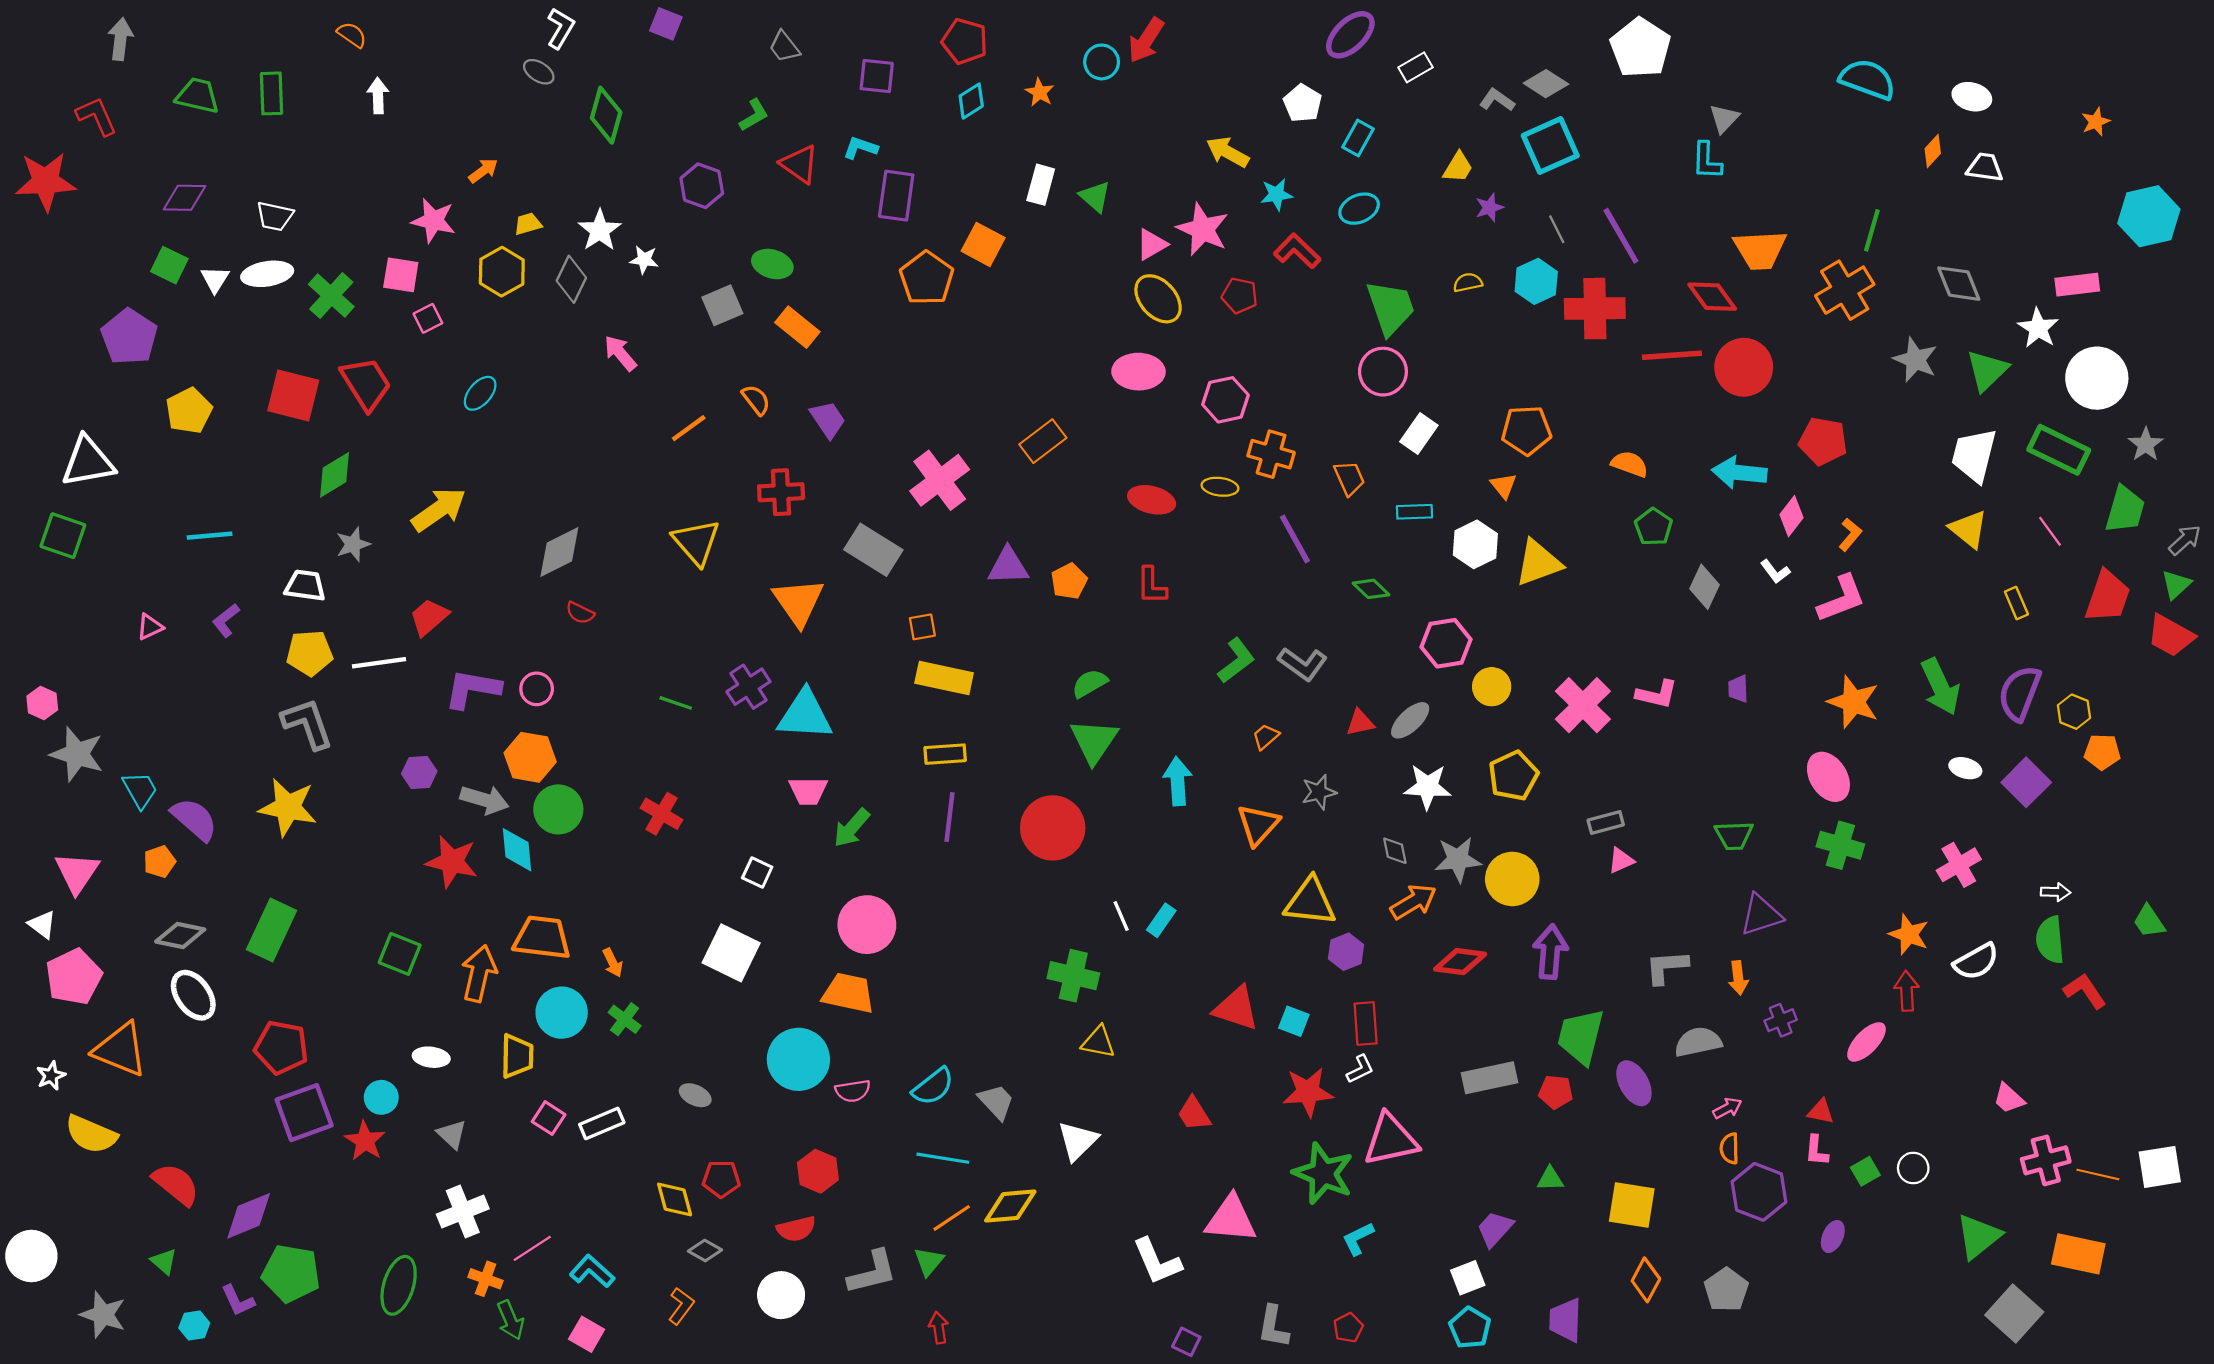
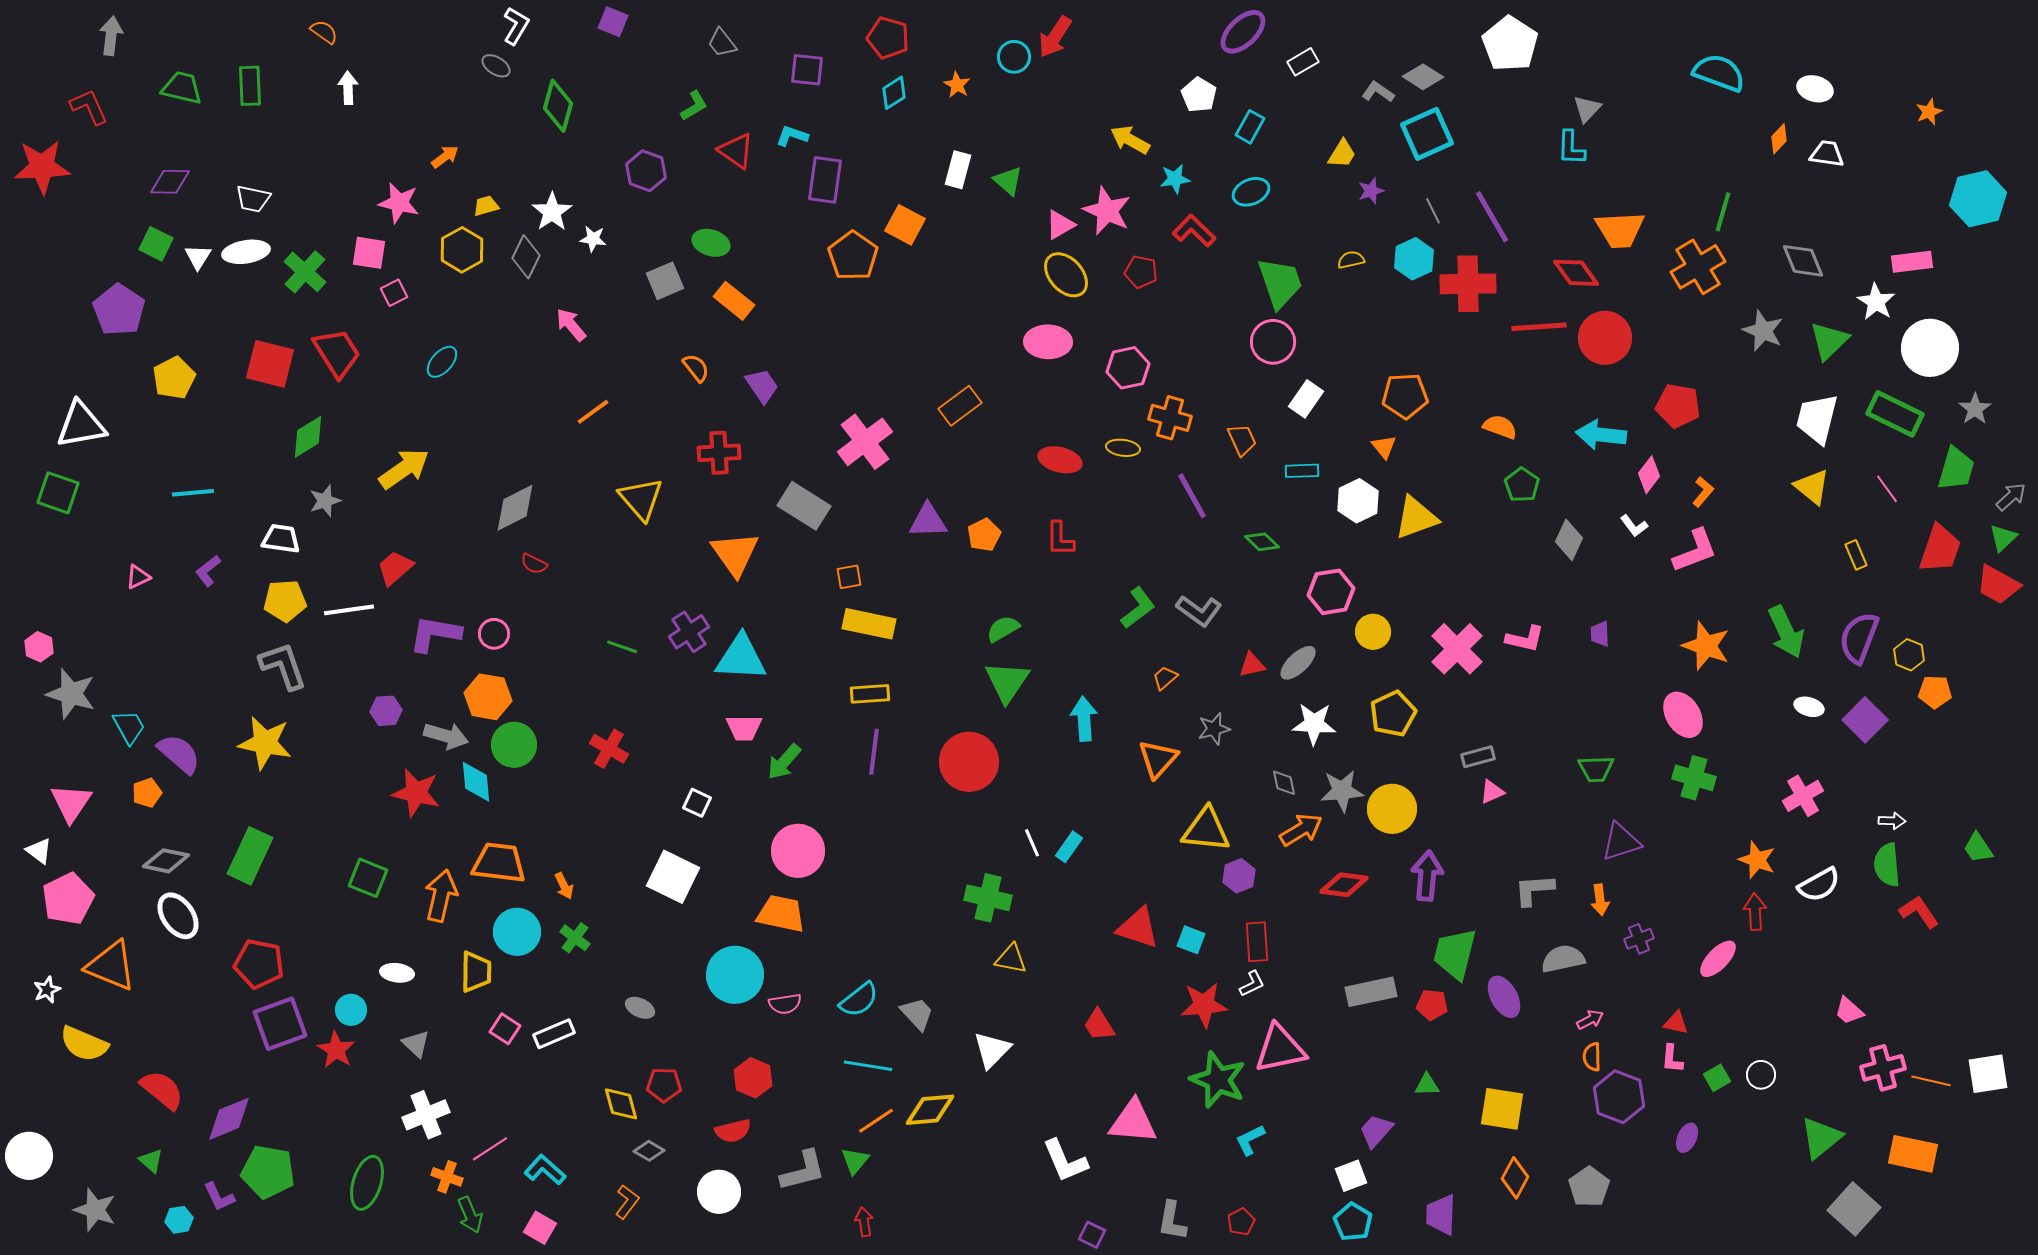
orange line: (689, 428) -> (593, 412), moved

